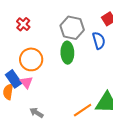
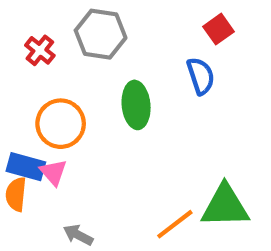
gray hexagon: (72, 28) -> (101, 34), moved
blue rectangle: (14, 79) -> (26, 167), turned -36

